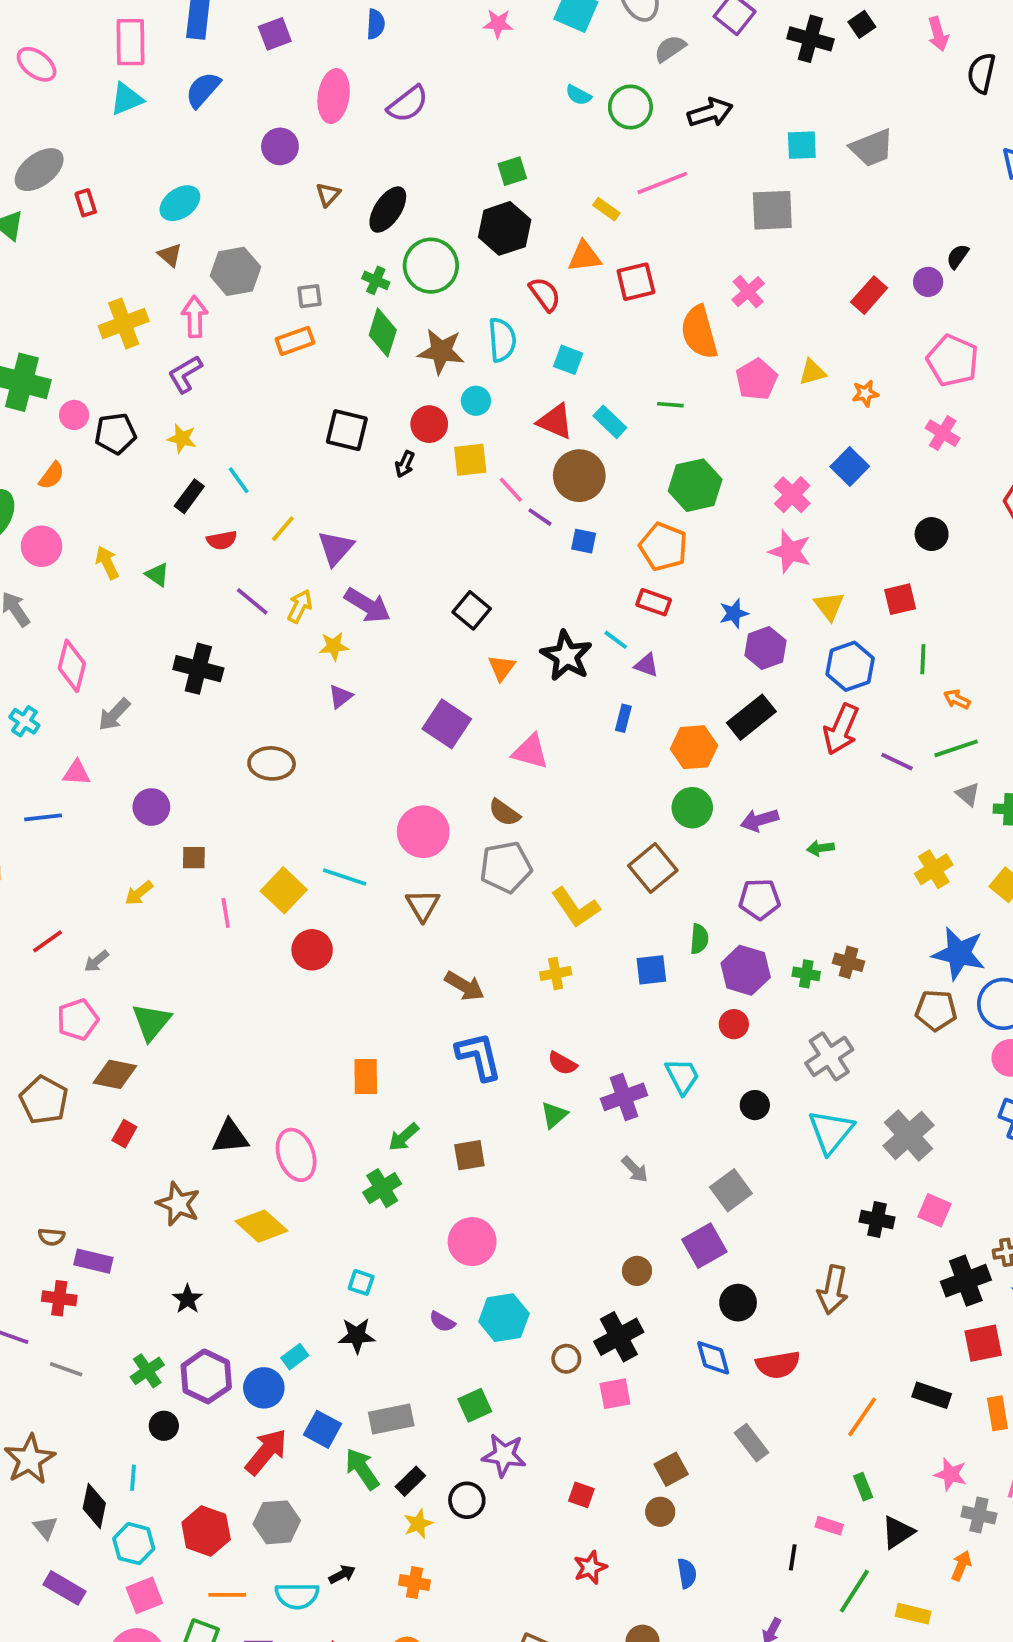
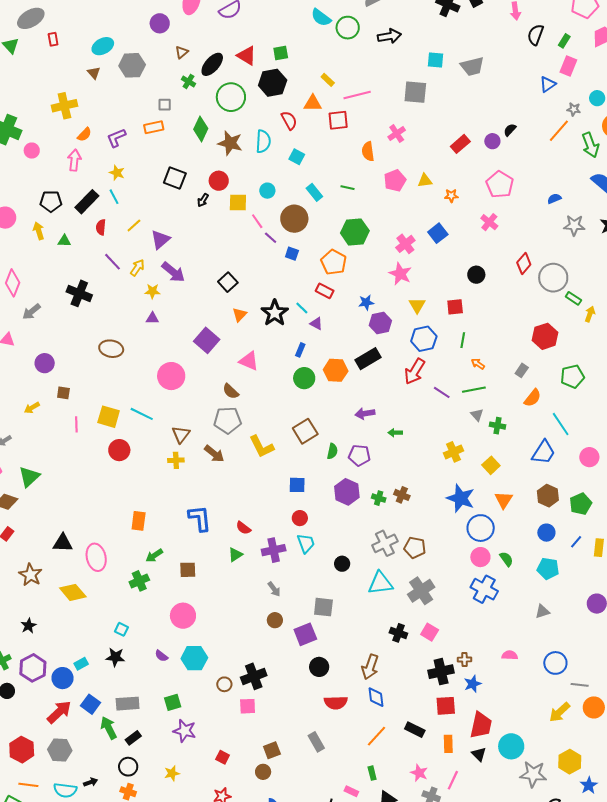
cyan semicircle: (578, 95) -> (321, 18), size x1.5
pink line: (662, 183) -> (357, 95), moved
gray hexagon: (235, 271) -> (132, 65), moved
green cross: (376, 280) -> (189, 81), moved
pink arrow: (195, 317) -> (74, 160), moved
orange semicircle: (699, 332) -> (368, 151), size x0.7
purple L-shape: (185, 374) -> (116, 138), moved
cyan circle: (476, 401) -> (267, 191), moved
red triangle: (555, 421) -> (247, 56), moved
black pentagon: (115, 434) -> (51, 201), moved
yellow star: (182, 439) -> (117, 173), moved
orange semicircle: (52, 476) -> (84, 135), moved
black rectangle: (189, 496) -> (87, 202), size x1.4
red semicircle: (222, 540) -> (101, 227), turned 98
green triangle: (157, 575) -> (64, 241), turned -40
purple triangle: (340, 696) -> (152, 318), turned 32
green circle: (692, 808) -> (304, 378), moved
pink circle: (423, 832) -> (171, 376), moved
yellow square: (284, 890) -> (109, 417), turned -35
green semicircle: (699, 939) -> (332, 451), moved
yellow cross: (556, 973) -> (176, 460), moved
brown arrow: (464, 986) -> (214, 454), moved
brown pentagon: (936, 1010) -> (415, 547), moved
red circle: (734, 1024) -> (300, 518), moved
cyan triangle: (831, 1132) -> (380, 583), turned 36
gray square: (731, 1190) -> (323, 607), turned 35
brown circle: (637, 1271) -> (275, 620), moved
blue diamond: (713, 1358) -> (376, 697), moved
black circle: (467, 1500) -> (128, 767), moved
yellow star: (418, 1524) -> (172, 773), moved

